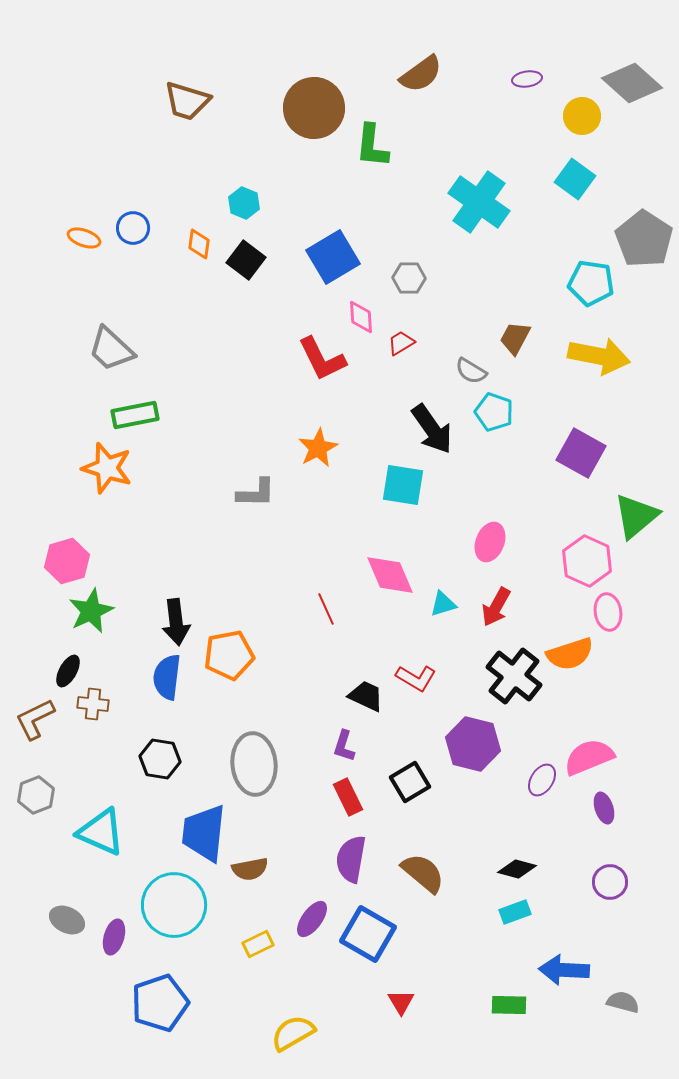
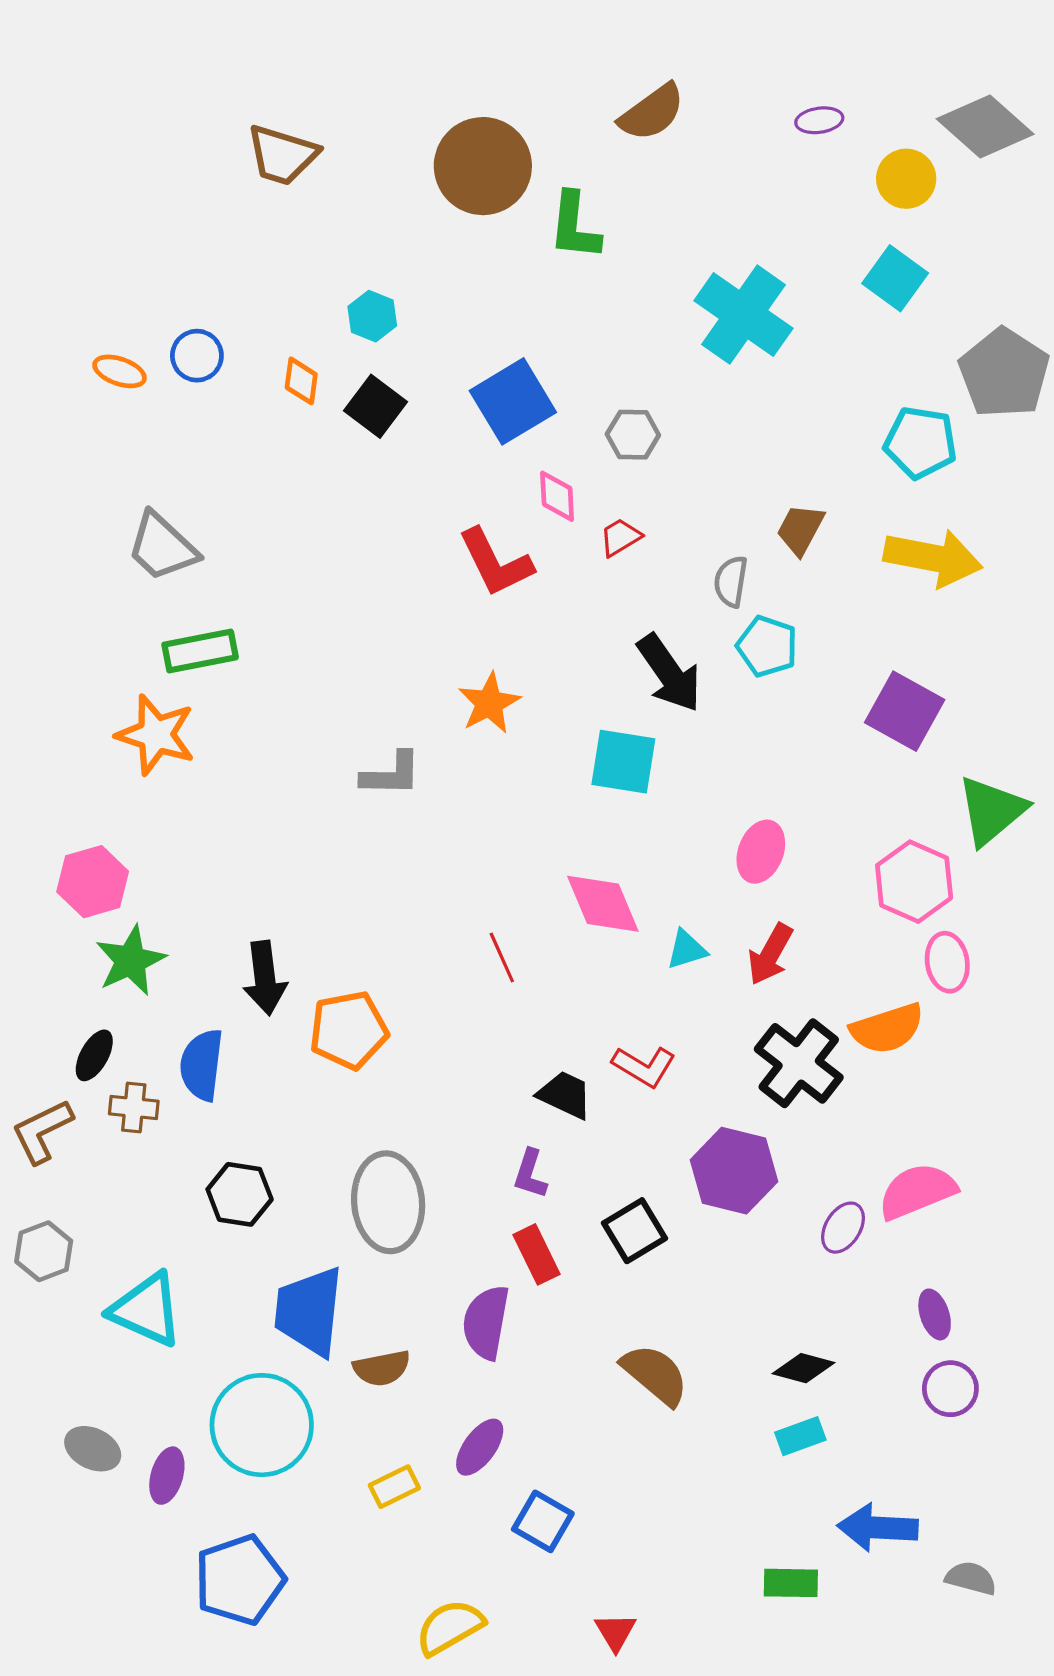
gray semicircle: (471, 371) -> (731, 582), turned 68
blue semicircle: (167, 677) -> (202, 1065), moved
purple ellipse: (604, 808) -> (935, 1314), moved
purple semicircle: (351, 859) -> (486, 1322), moved
blue square: (368, 934) -> (543, 1521), moved, size x0.7
red triangle: (401, 1002) -> (616, 1632), moved

